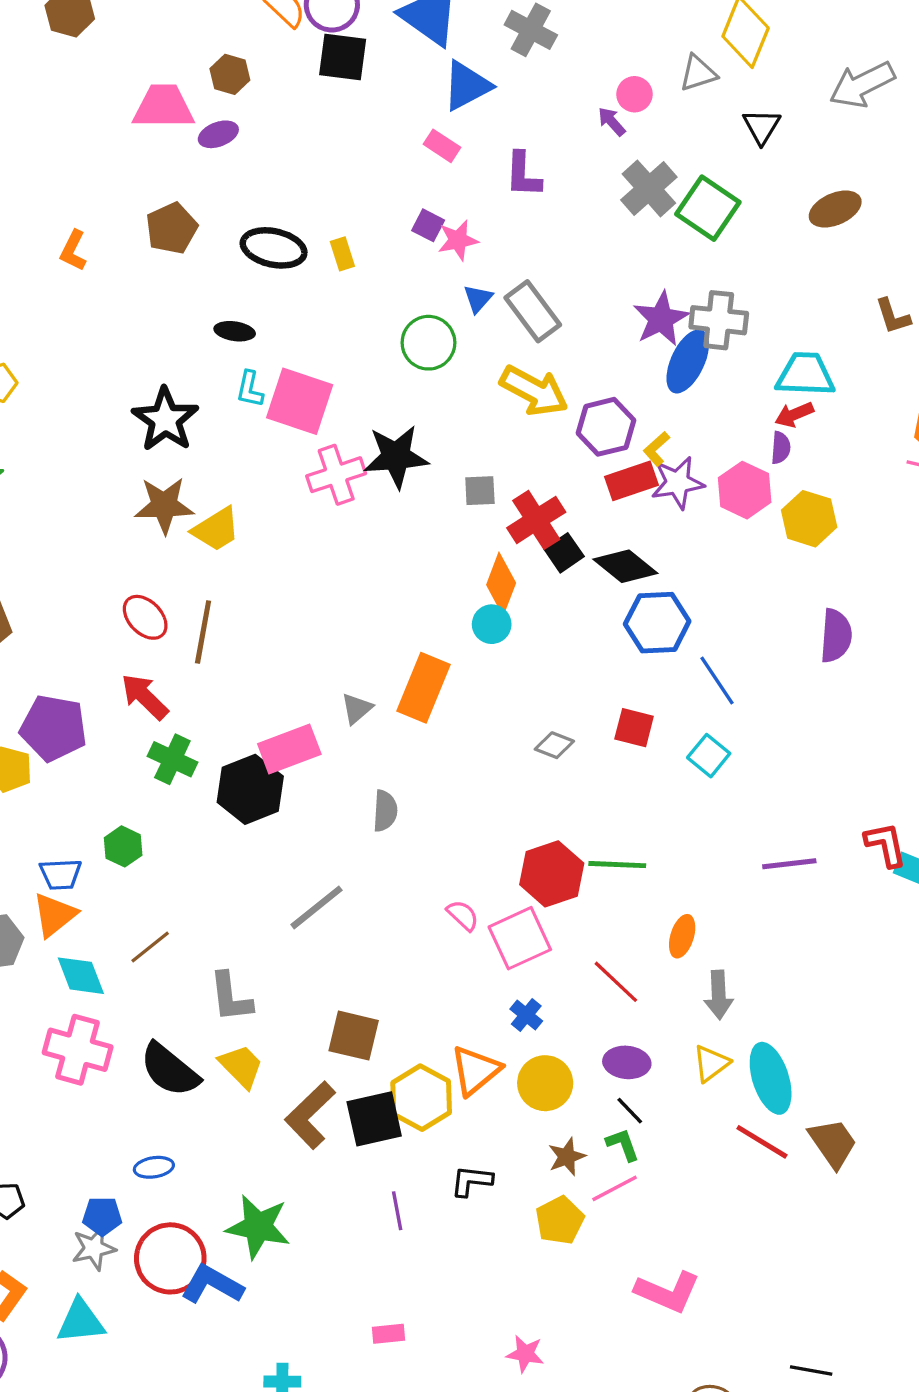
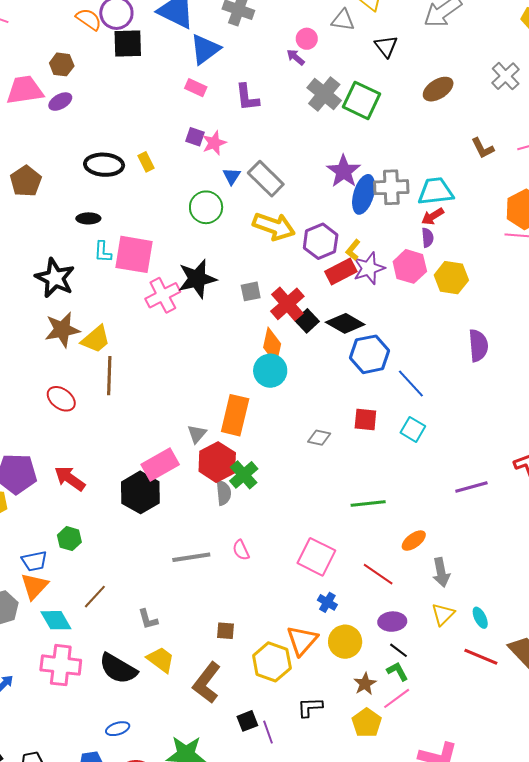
gray triangle: (698, 73) -> (343, 20), turned 35
brown pentagon: (172, 228) -> (26, 181), moved
gray cross: (719, 320) -> (391, 187), moved
cyan circle: (492, 624) -> (270, 371), size x1.4
brown line: (203, 632) -> (109, 376), moved
red arrow: (145, 697) -> (70, 478), moved
green cross: (172, 759) -> (244, 475), moved, turned 32
red hexagon: (552, 874) -> (217, 462), moved
gray line: (317, 907) -> (191, 557), turned 39
pink semicircle: (463, 915) -> (241, 550), moved, turned -150
orange ellipse: (682, 936) -> (414, 541), turned 45
pink square: (520, 938) -> (316, 557), turned -30
gray L-shape: (231, 997) -> (148, 619), size x0.7
brown square: (354, 1036) -> (226, 631), size x0.6
cyan ellipse: (771, 1078) -> (480, 618), size x0.5
black square: (374, 1119) -> (247, 721), moved, size x0.6

